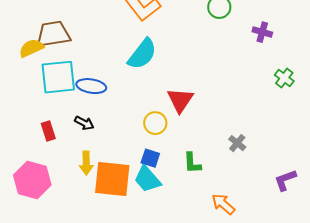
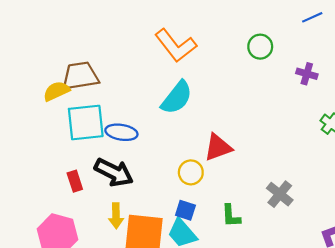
red triangle: (180, 100) -> (218, 147), turned 36
black arrow: (84, 123) -> (114, 172), size x1.8
gray cross: (237, 143) -> (280, 194), size x1.4

